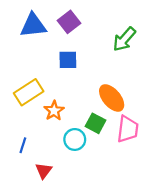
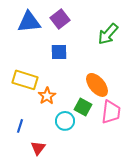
yellow rectangle: (29, 92) -> (25, 80), turned 50

